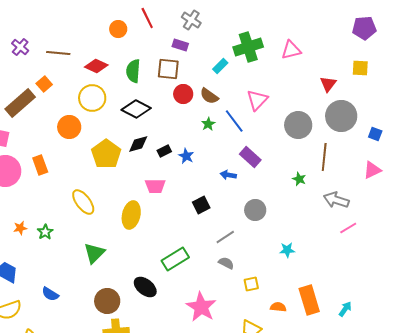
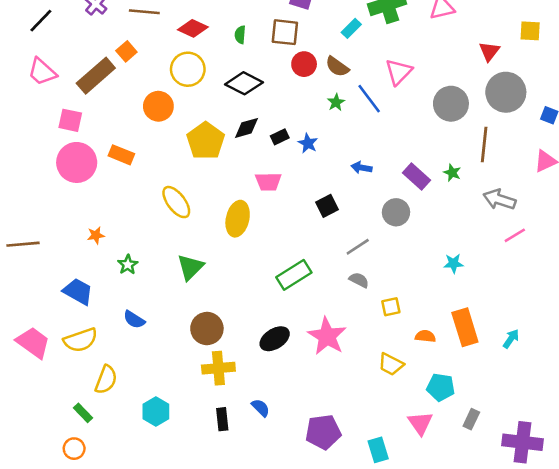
green semicircle: (133, 71) -> (240, 35), size x0.6
purple rectangle: (250, 157) -> (416, 177), moved
orange rectangle: (40, 165) -> (121, 155), turned -48
green star: (45, 232) -> (128, 265), moved
cyan star: (287, 250) -> (453, 263), moved
black ellipse: (145, 287) -> (275, 339), moved, turned -70

